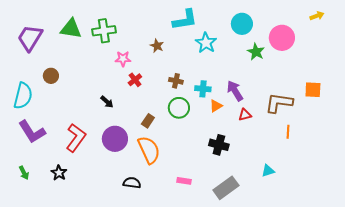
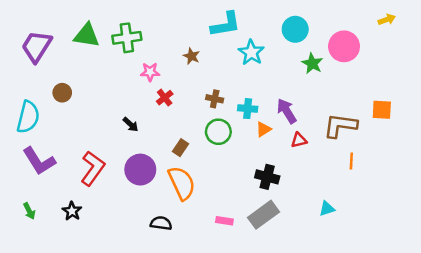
gray rectangle: (226, 188) -> (263, 215), moved

